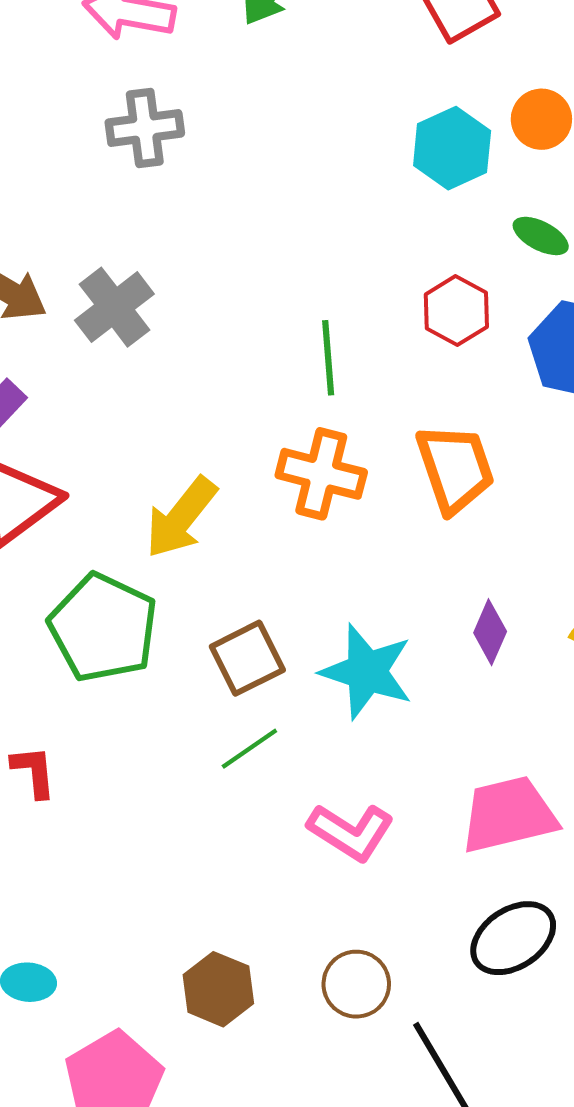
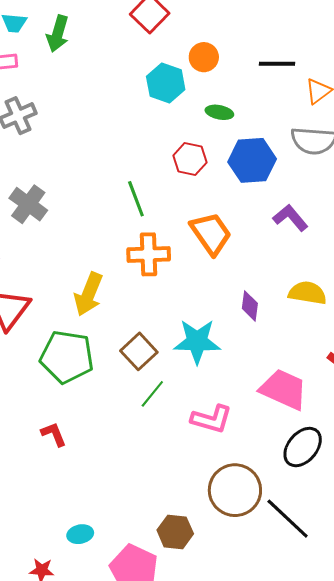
pink trapezoid: (509, 815) -> (284, 389), turned 54
brown circle: (356, 984) -> (235, 490), size x1.6
brown hexagon: (218, 989) -> (175, 532), moved

